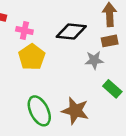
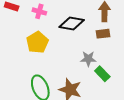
pink cross: (24, 31) -> (39, 11), moved
gray star: (94, 60) -> (88, 59), moved

